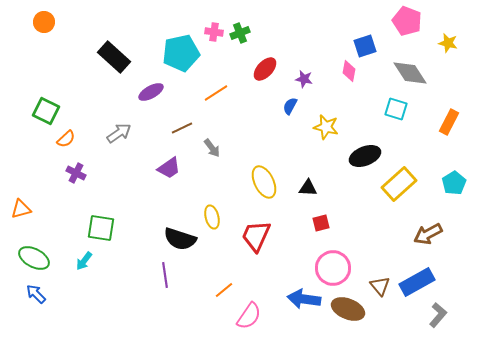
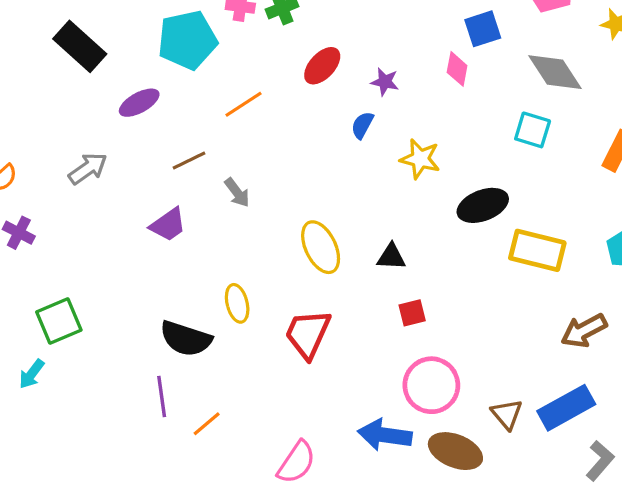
yellow rectangle: (399, 184) -> (537, 250), turned 56
green square: (101, 228) -> (59, 321), turned -32
orange line: (224, 290) -> (207, 424), moved

